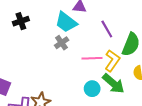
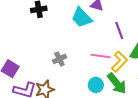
gray cross: (62, 43) -> (59, 59), moved

